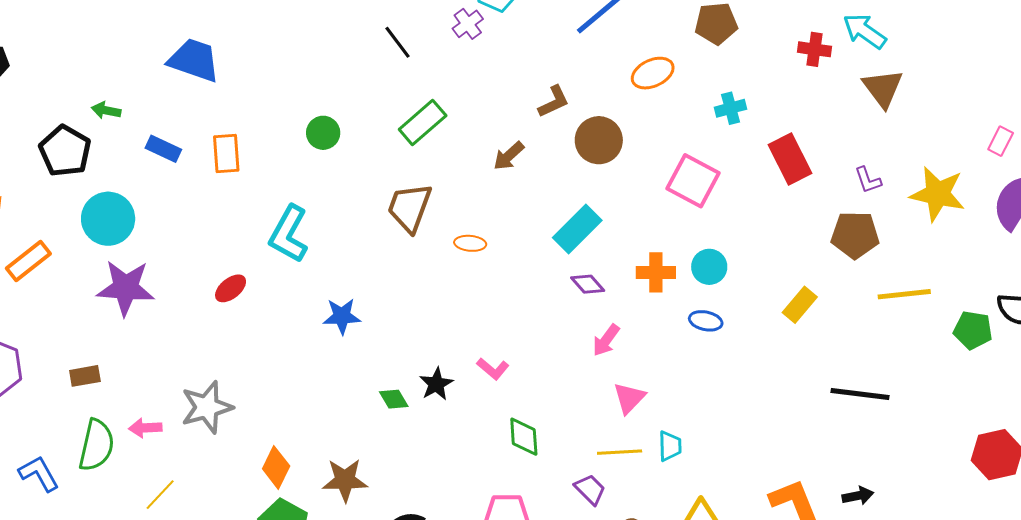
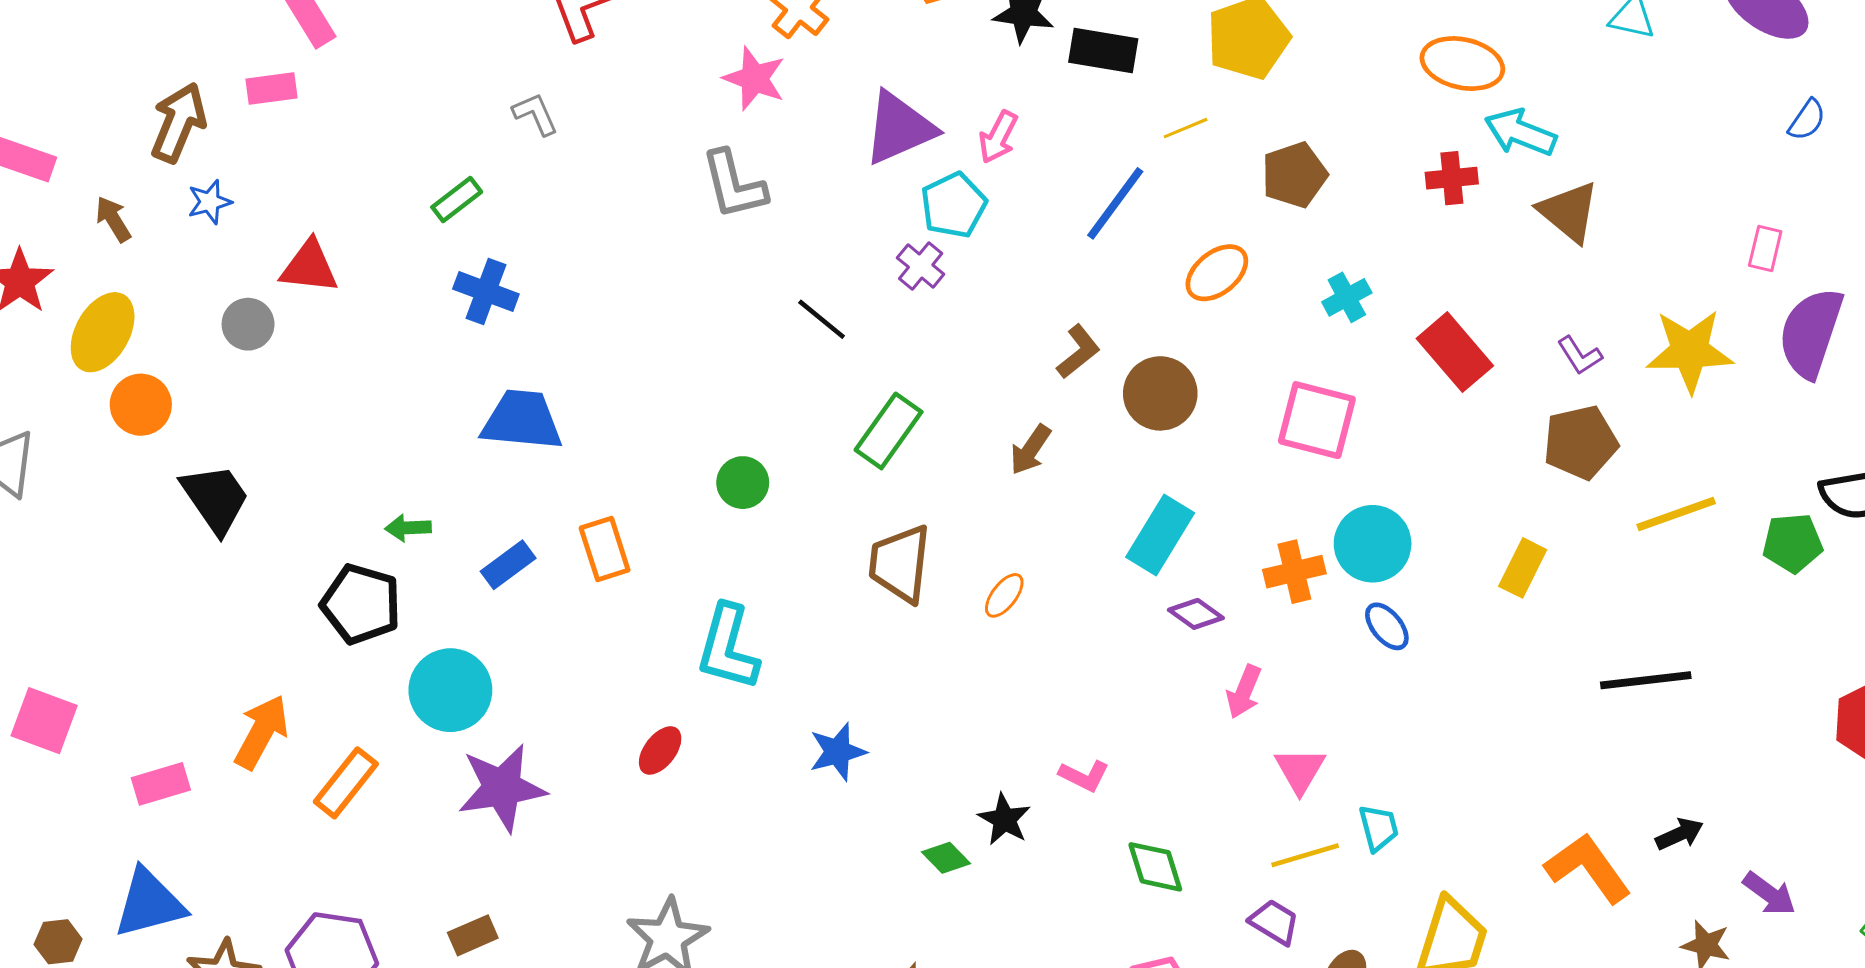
blue rectangle: (163, 149) -> (508, 565), turned -48
orange ellipse: (470, 243) -> (1004, 595), turned -44
cyan circle: (709, 267) -> (1373, 544), size x1.4
blue ellipse: (706, 321) -> (1387, 626), turned 52

